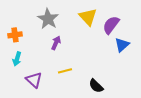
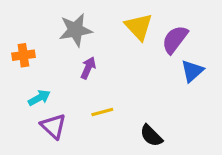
gray star: (48, 19) -> (76, 30), turned 30
cyan arrow: (17, 59) -> (39, 98), moved, turned -136

